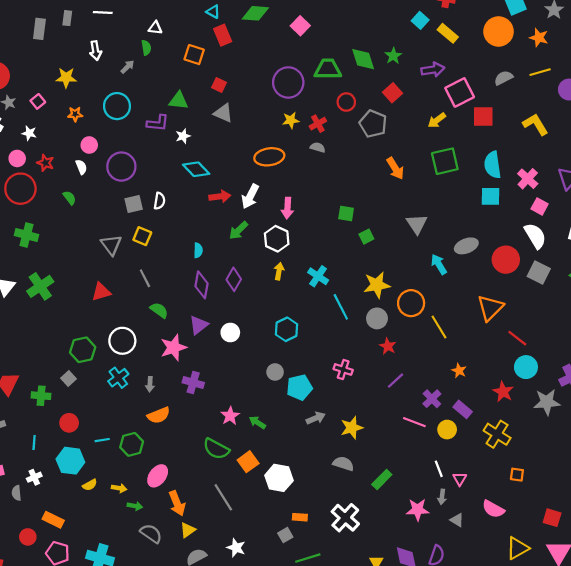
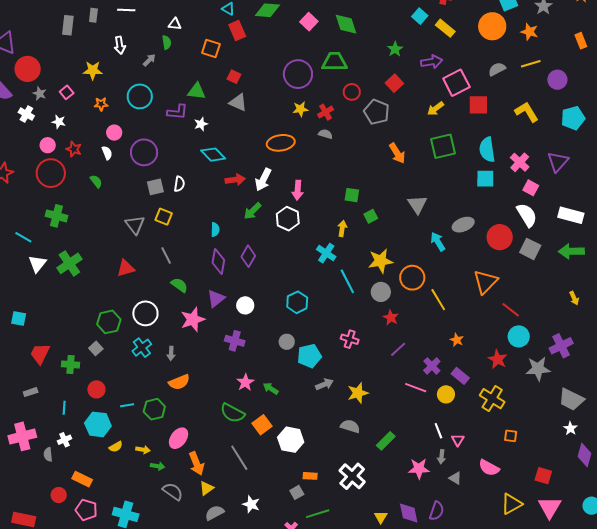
green diamond: (363, 59) -> (346, 24), moved
yellow arrow: (279, 271) -> (342, 228), moved
purple cross: (193, 383) -> (235, 341), moved

